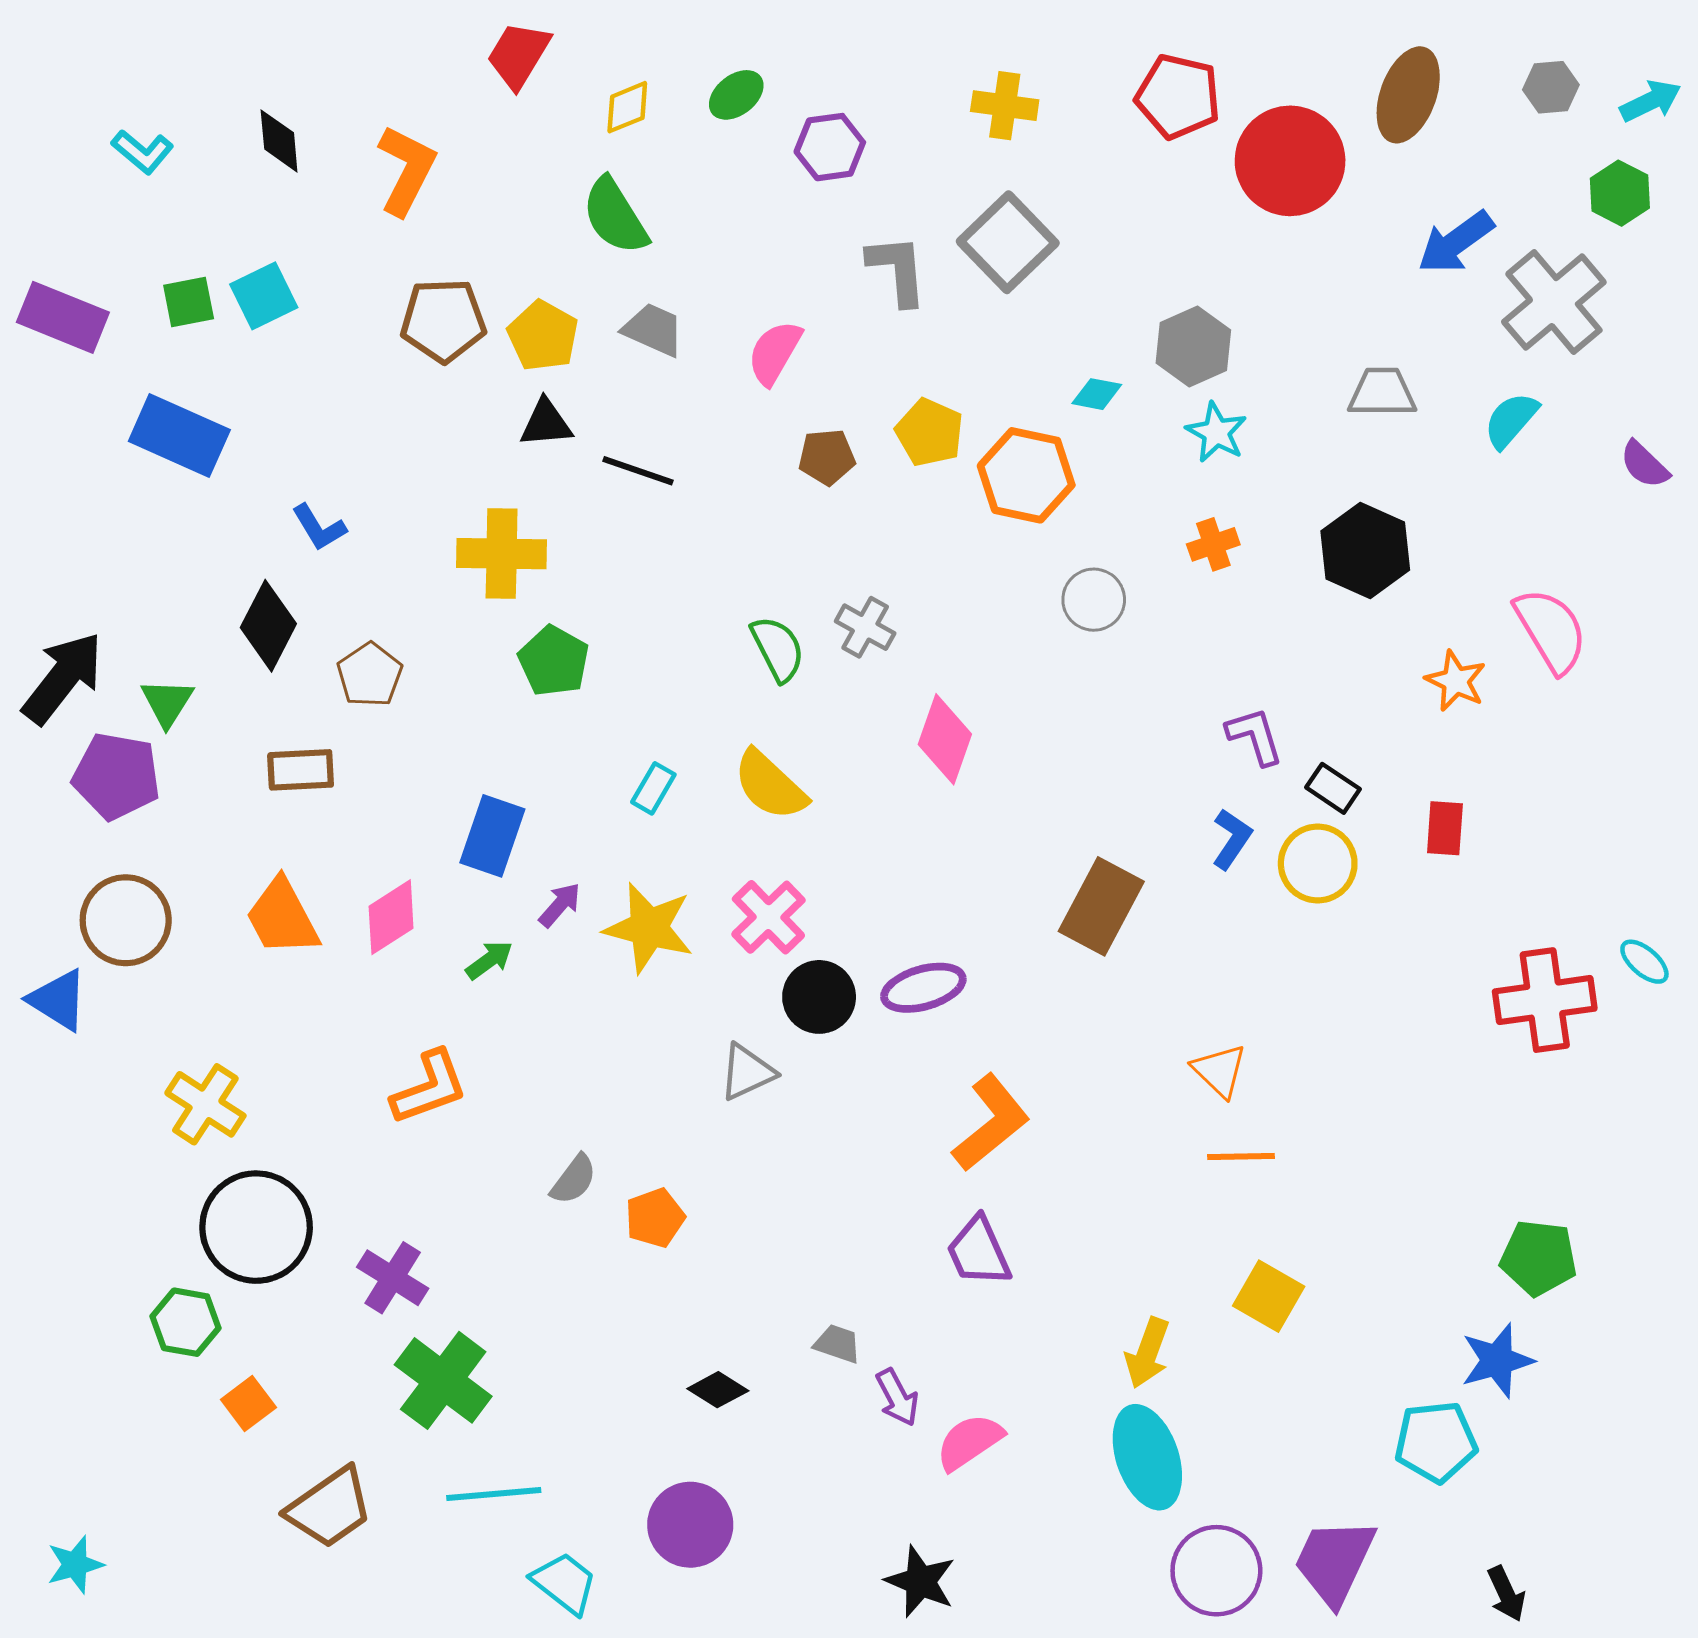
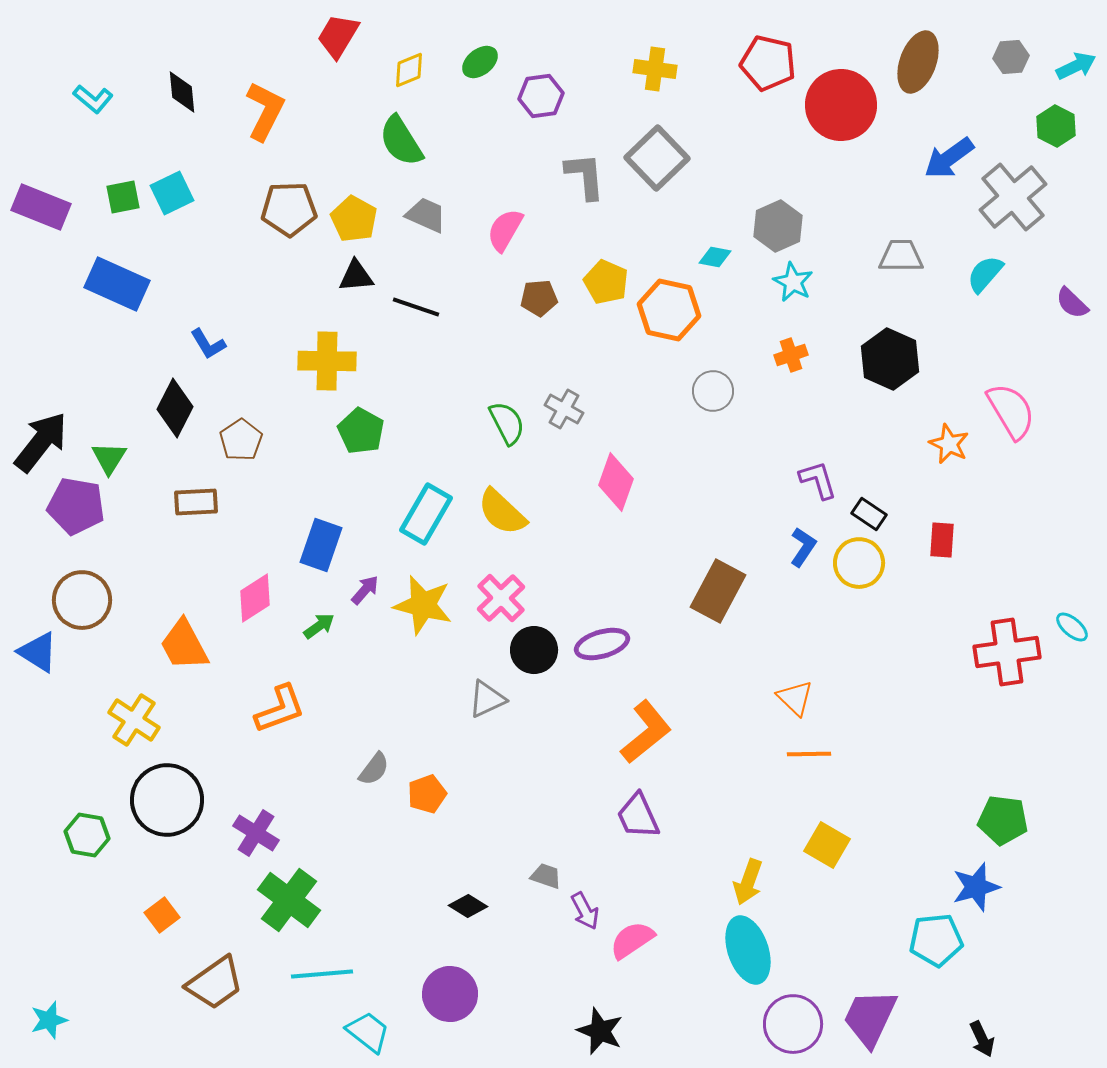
cyan rectangle: (653, 788) -> (426, 514), size x1.8
orange trapezoid: (282, 917) -> (184, 645), moved
green hexagon: (186, 1322) -> (87, 835), moved

